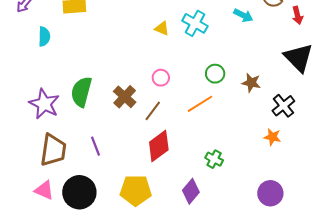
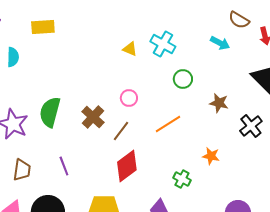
cyan arrow: (243, 15) -> (220, 43), moved
green circle: (215, 74) -> (183, 79), moved
orange star: (272, 137) -> (211, 156), moved
brown trapezoid: (53, 150) -> (22, 170), size x0.7

